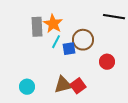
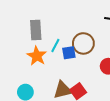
orange star: (53, 24) -> (37, 56), moved

